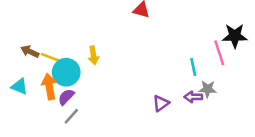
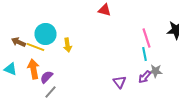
pink line: (219, 53) -> (146, 38), moved
cyan circle: (66, 72) -> (46, 34), moved
purple arrow: (193, 97) -> (144, 77), turned -48
purple triangle: (161, 103) -> (120, 82), turned -32

